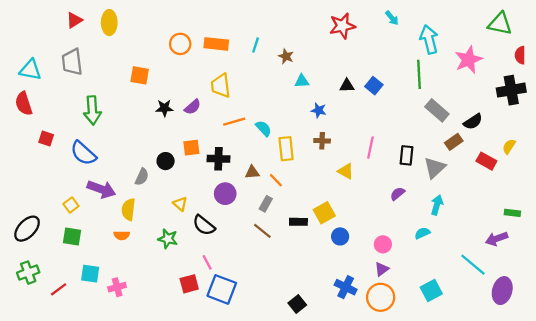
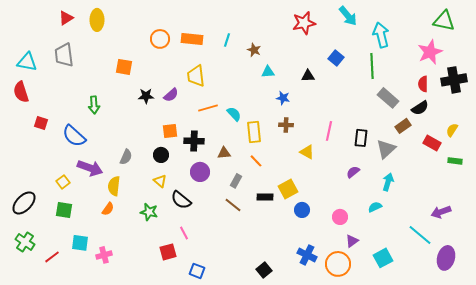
cyan arrow: (392, 18) -> (348, 16), size x1.5
red semicircle: (520, 55) -> (423, 84), moved
pink star: (468, 60) -> (430, 52), moved
blue square: (374, 86) -> (336, 58), moved
green arrow: (92, 110) -> (94, 105), moved, size x0.7
black circle: (166, 161) -> (161, 155), moved
orange line: (276, 180) -> (256, 161), moved
green rectangle: (512, 213) -> (455, 161), moved
orange semicircle: (122, 235) -> (108, 209), turned -56
purple triangle: (382, 269) -> (352, 241), moved
green cross: (28, 273) -> (25, 242), turned -36
blue square: (222, 289) -> (197, 271), moved, size x0.6

